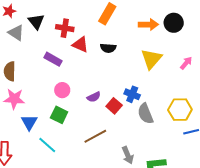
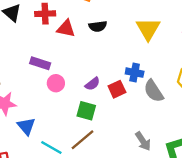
purple rectangle: (53, 59) -> (40, 63), moved
red square: (114, 106) -> (117, 89), turned 35
green square: (59, 115) -> (86, 111), moved
brown line: (95, 136) -> (82, 140), moved

